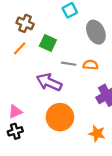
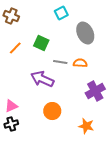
brown cross: (25, 23) -> (11, 16), moved
orange circle: (60, 117) -> (52, 111), size x0.7

